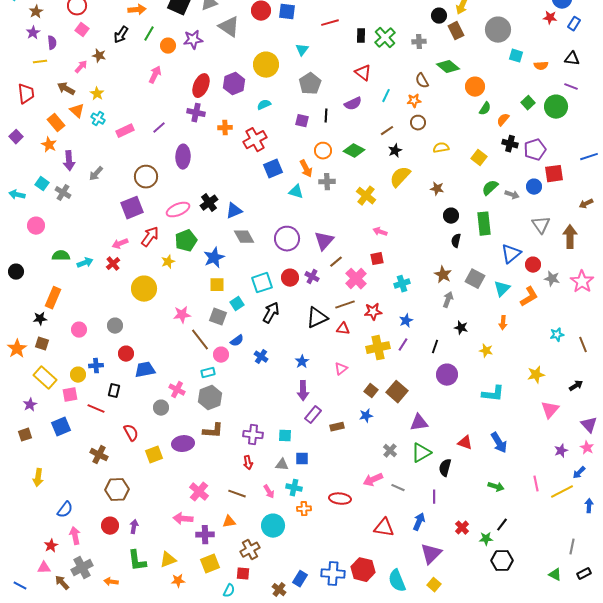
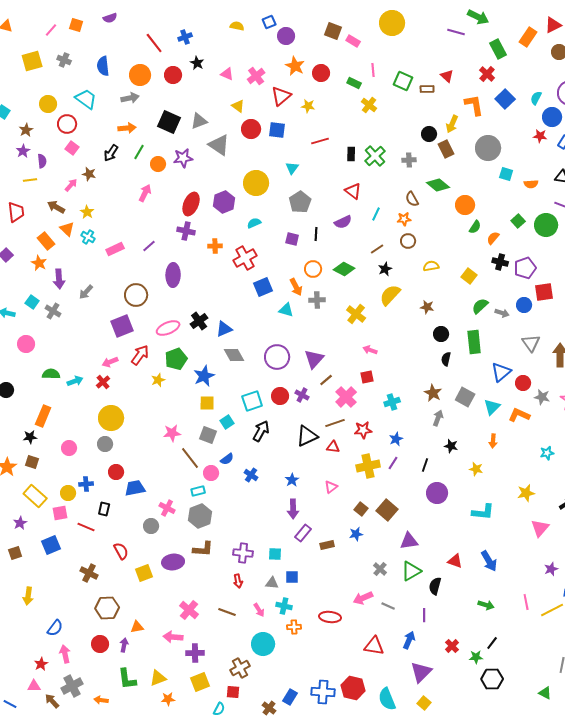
yellow circle: (144, 289) -> (111, 418), moved
orange L-shape: (529, 297) -> (519, 415), turned -125
orange triangle: (229, 522) -> (137, 627), moved

